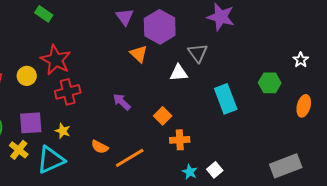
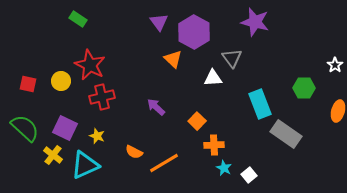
purple square: (31, 123) -> (65, 128), turned 30
gray rectangle: (286, 166) -> (286, 134), moved, turned 56
cyan star: (190, 172) -> (224, 168), moved

